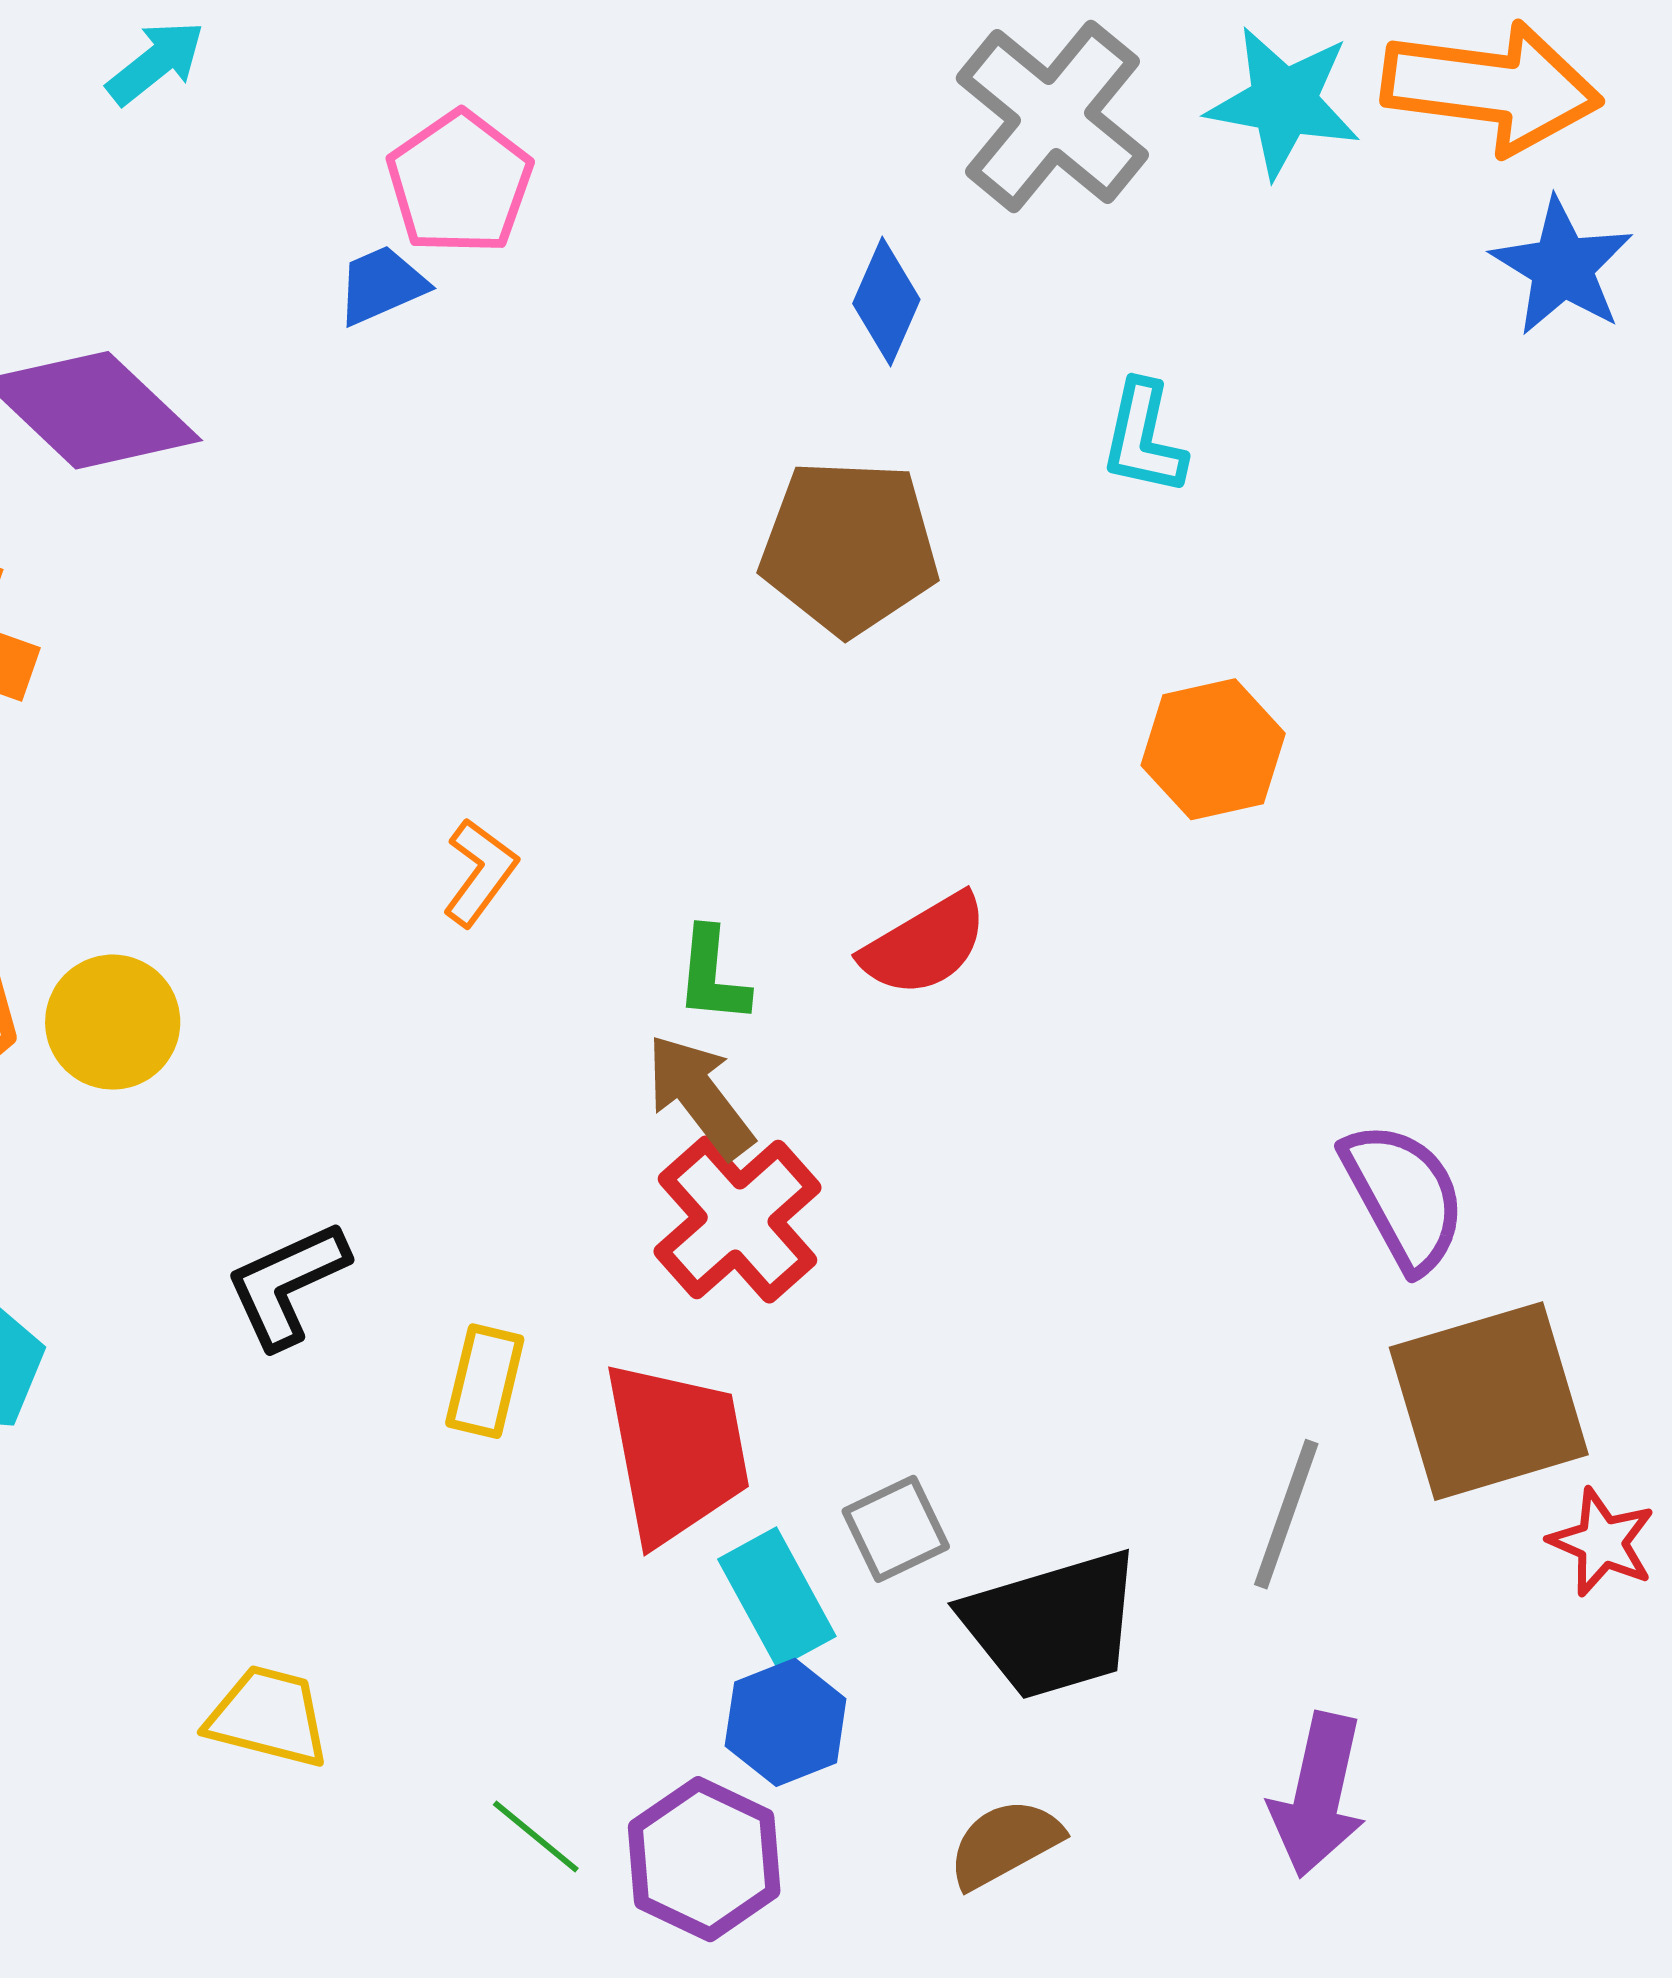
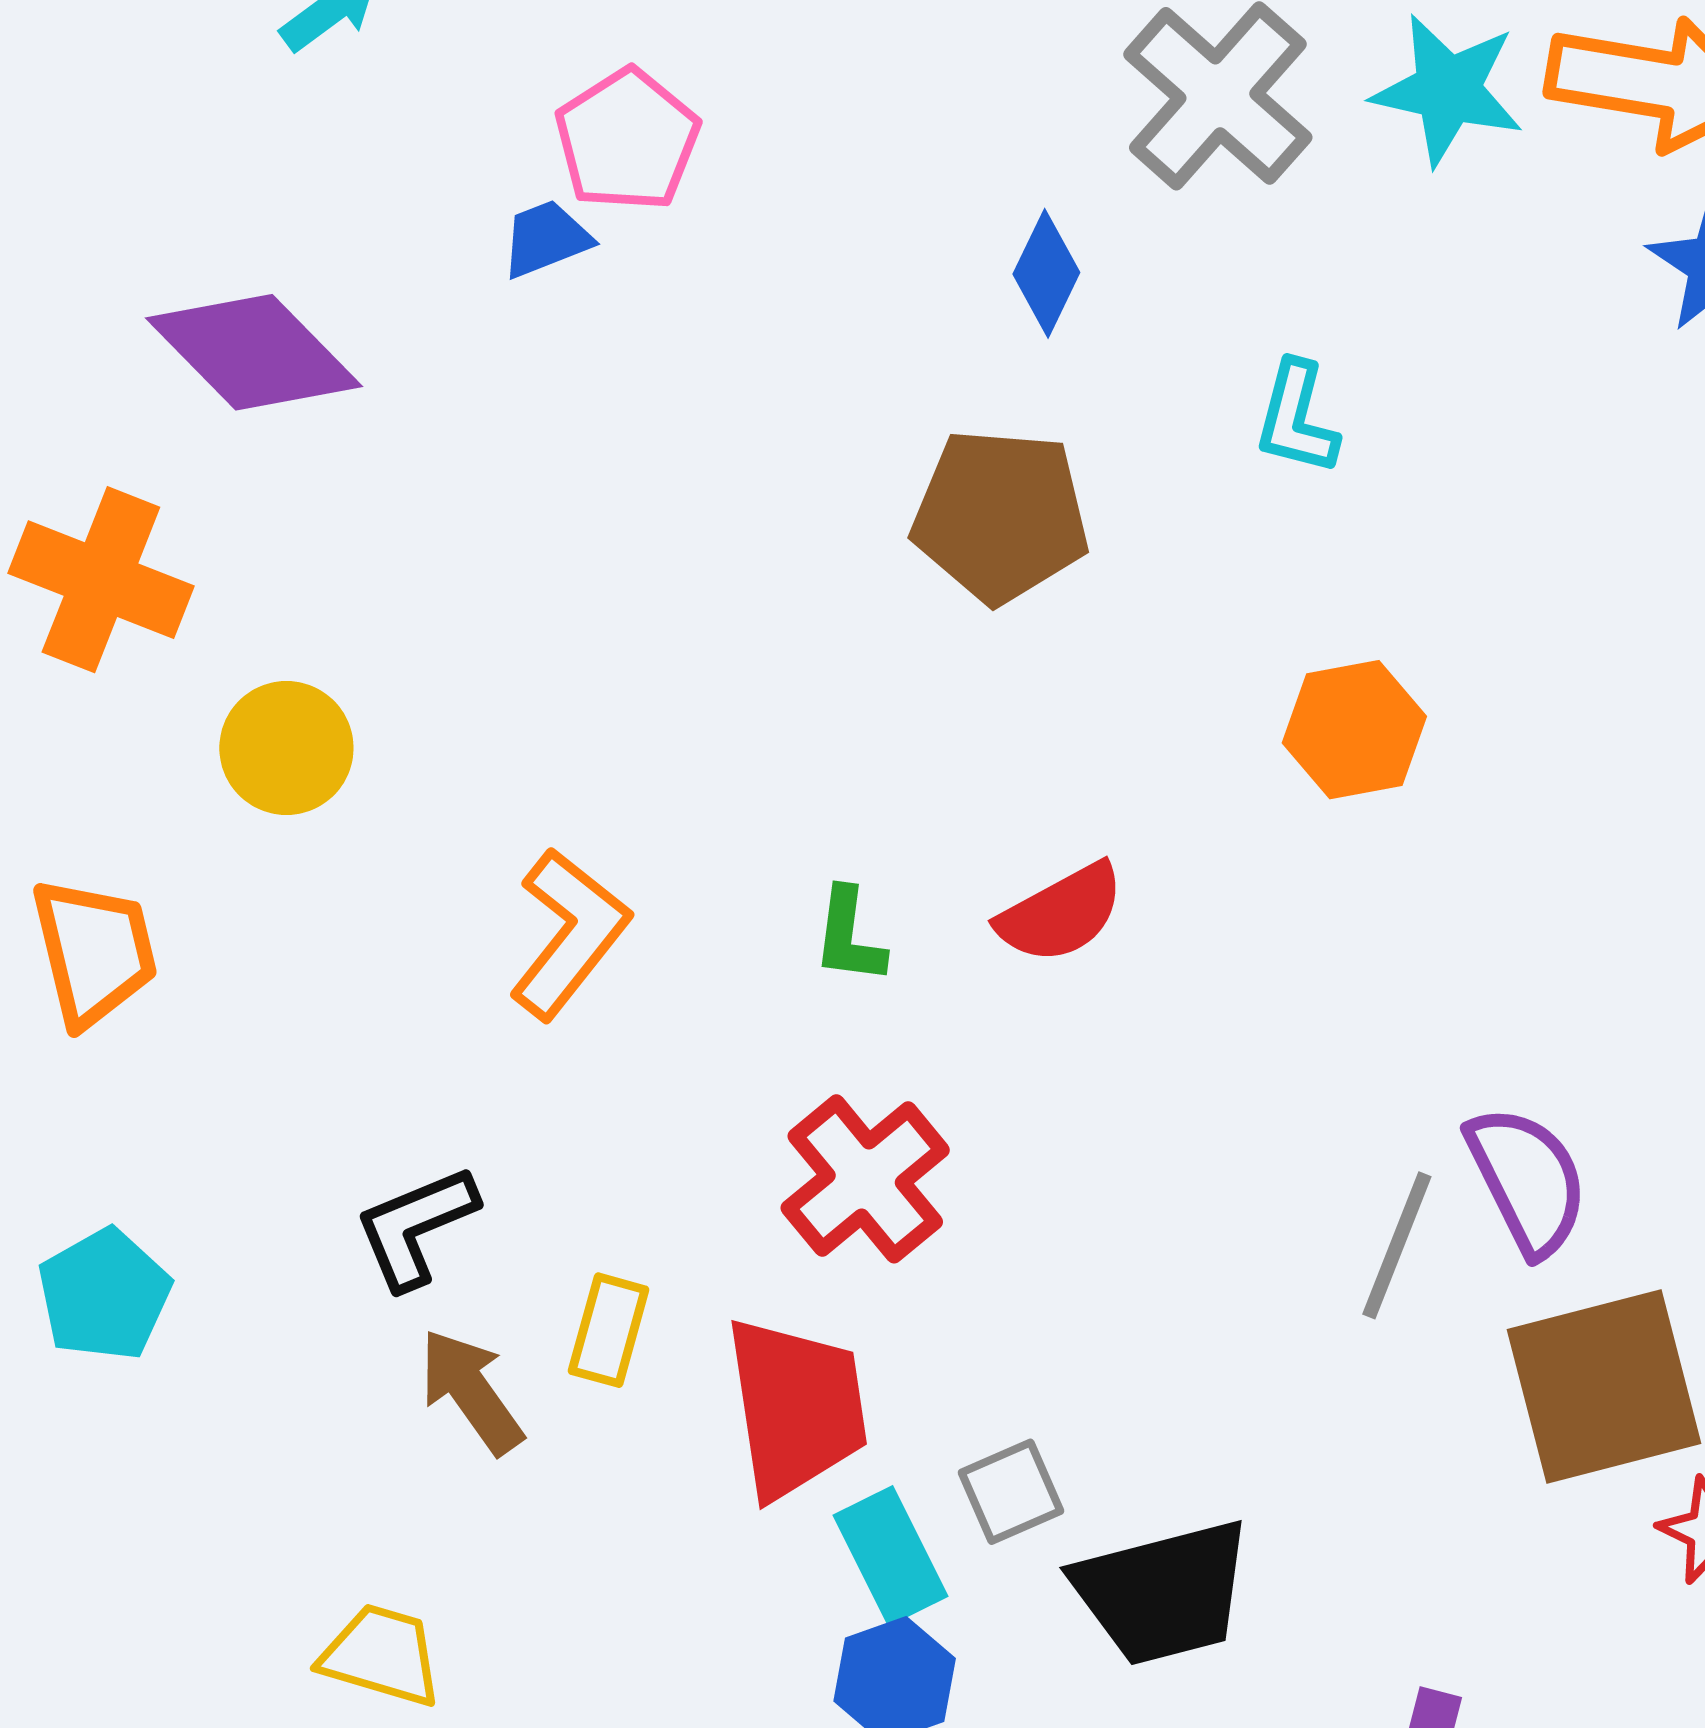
orange L-shape: (480, 872) -> (569, 934), moved, size x1.6
yellow circle: (113, 1022) -> (286, 748), moved
brown arrow: (700, 1096) -> (471, 1391), moved
gray line: (1286, 1514) -> (1397, 1245), moved

